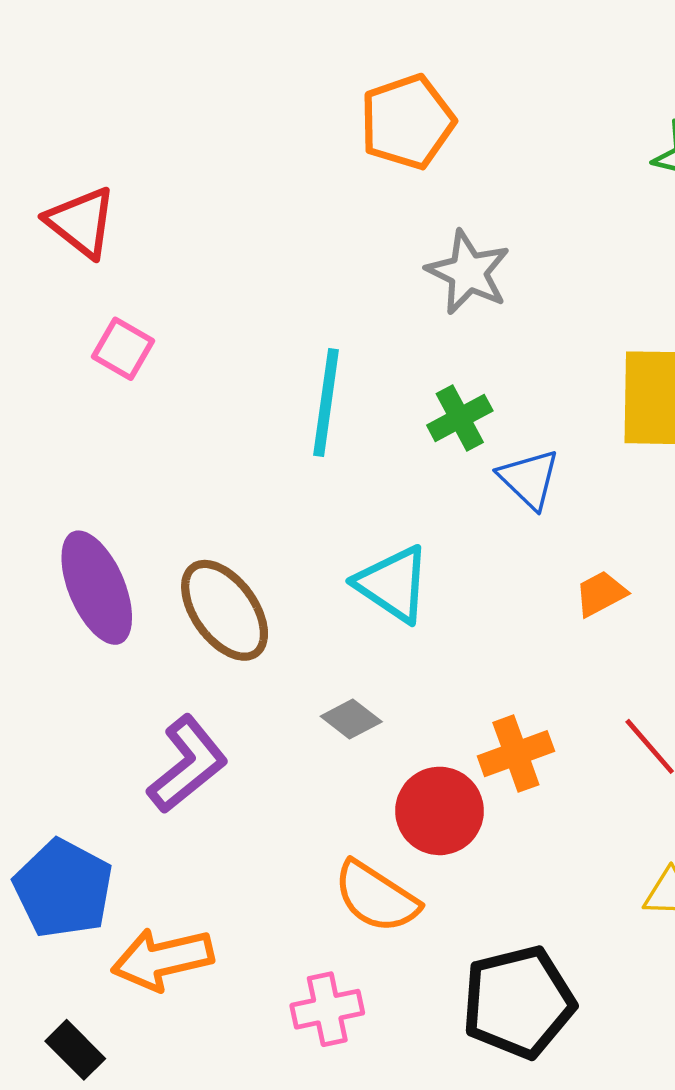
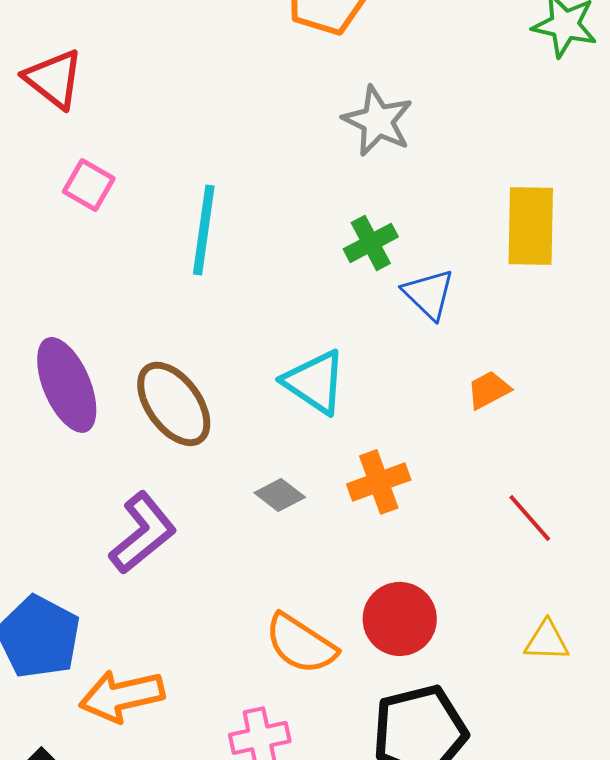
cyan line: (326, 402) -> (204, 230), moved
orange cross: (516, 754) -> (379, 482), moved
red circle: (440, 811) -> (400, 619), moved

